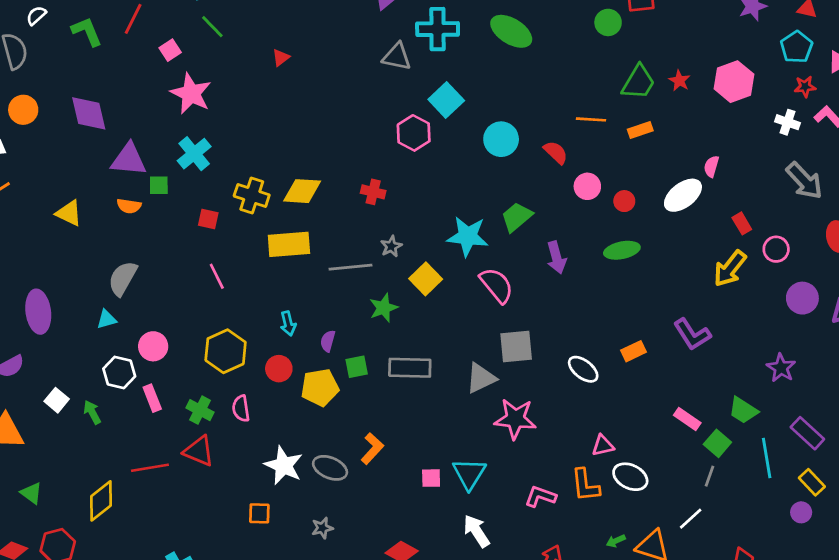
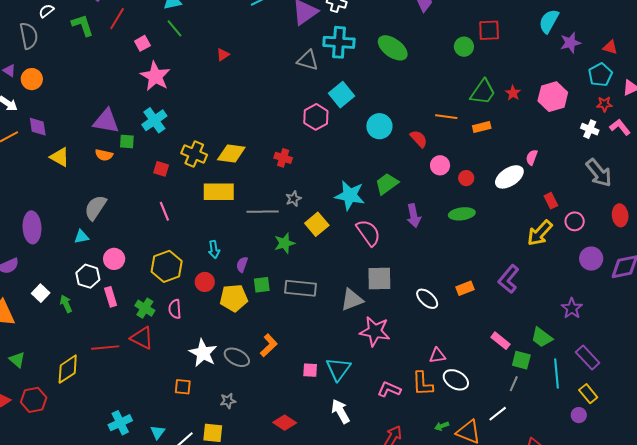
purple diamond: (89, 113) -> (38, 127), moved, size x0.7
purple L-shape: (692, 334) -> (509, 279), turned 68
green square: (717, 443) -> (521, 360), turned -30

